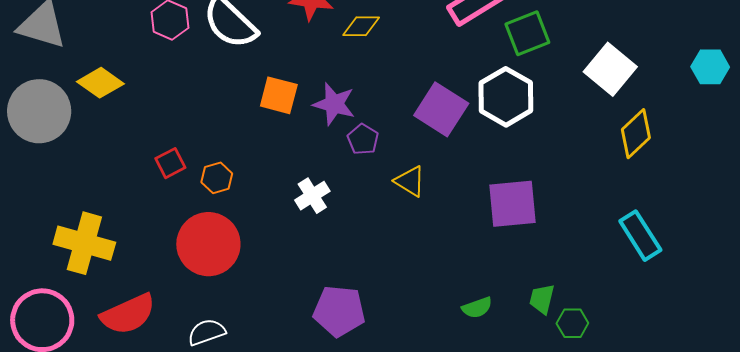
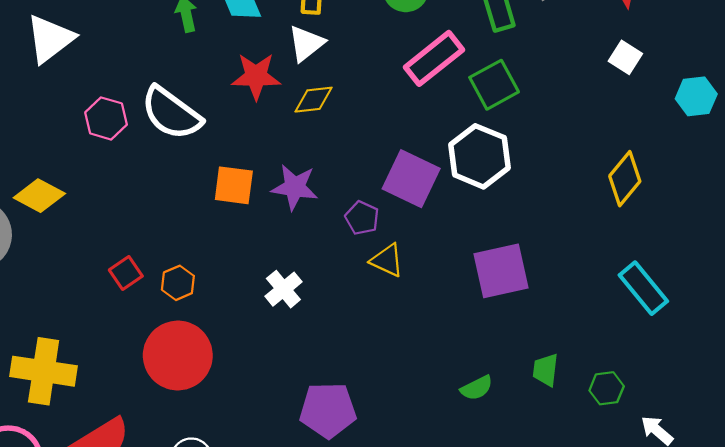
white square: (610, 69) -> (625, 57), moved, size x0.6
purple pentagon: (363, 139) -> (362, 218), moved
green hexagon: (572, 323) -> (607, 388), moved

